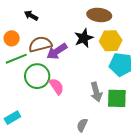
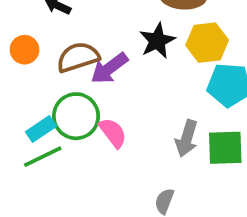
green line: (16, 59) -> (43, 157), moved
gray arrow: (96, 92) -> (187, 138), turned 36
cyan rectangle: (12, 118) -> (41, 129), moved

